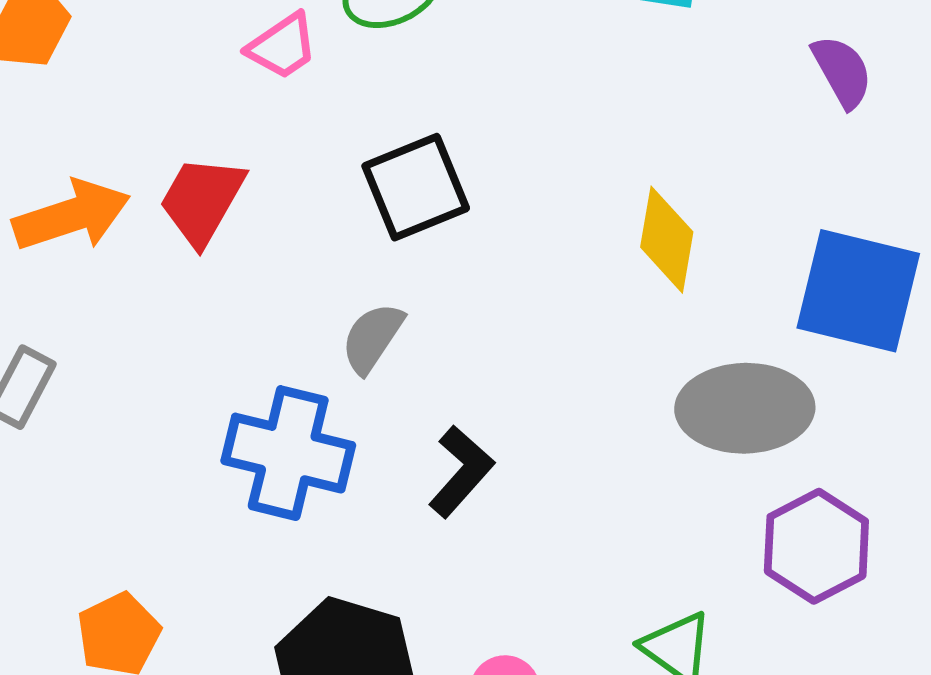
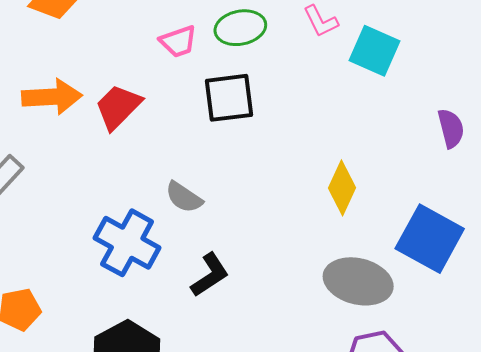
black square: (416, 187) -> (229, 98), moved
gray semicircle: (372, 338) -> (184, 197), turned -105

